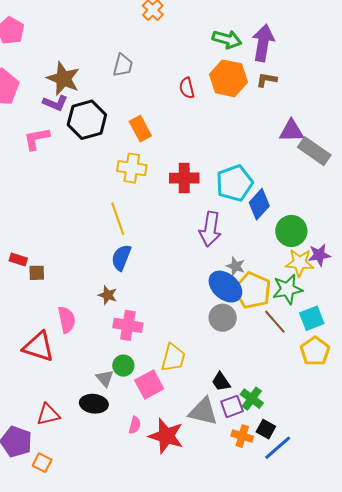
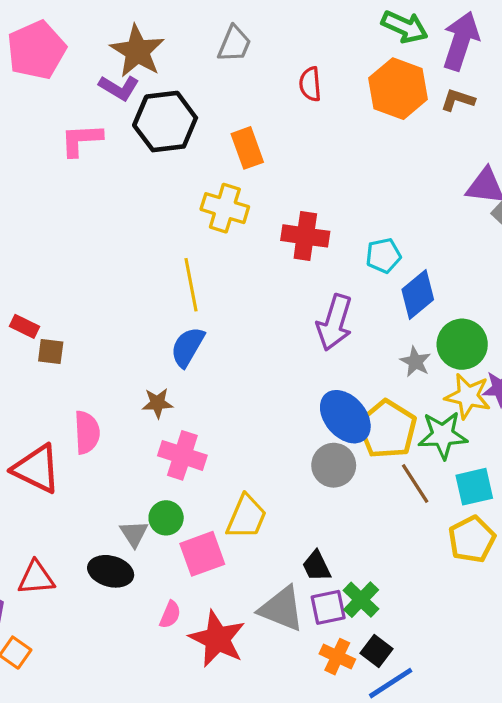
red semicircle: (187, 88) -> (310, 84), moved
cyan pentagon: (234, 183) -> (383, 256), size x0.6
gray star: (236, 266) -> (415, 362), moved
brown star: (108, 295) -> (157, 403), turned -30

